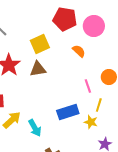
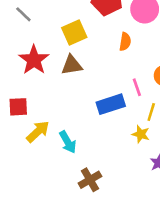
orange semicircle: (79, 51) -> (125, 42), turned 56
blue rectangle: (68, 112) -> (111, 104), moved

